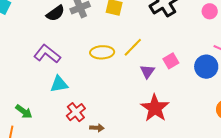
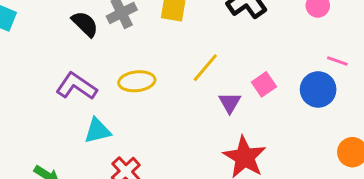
black semicircle: (55, 13) -> (85, 24), turned -96
yellow ellipse: (102, 52) -> (137, 81), moved

